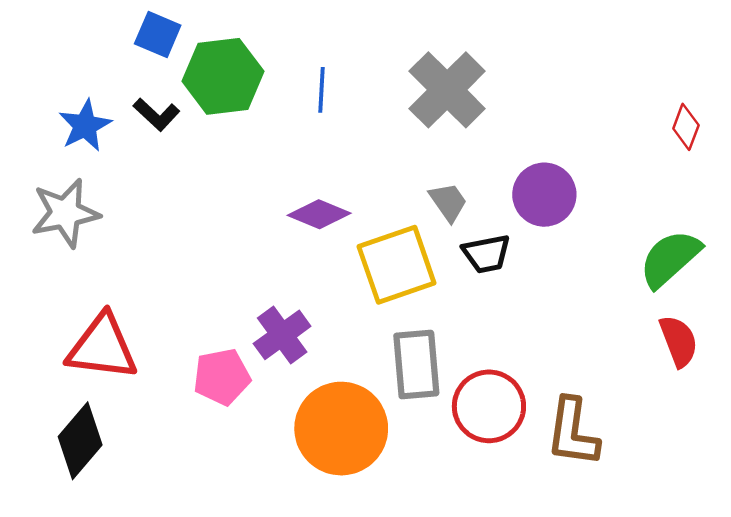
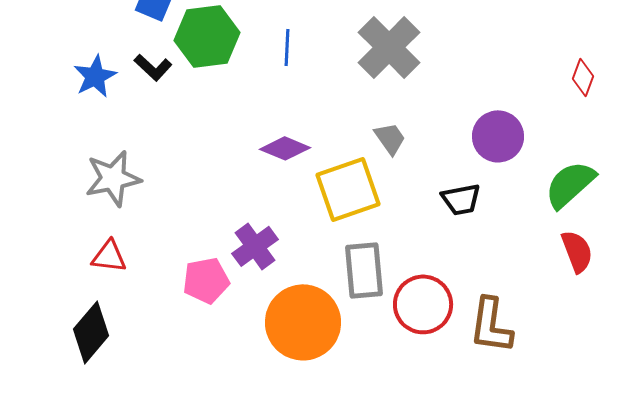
purple circle: (544, 195) -> (498, 136), moved
gray star: (65, 213) -> (113, 178), moved
black trapezoid: (486, 254) -> (461, 199), moved
red triangle: (102, 347) -> (109, 256), size x0.6

